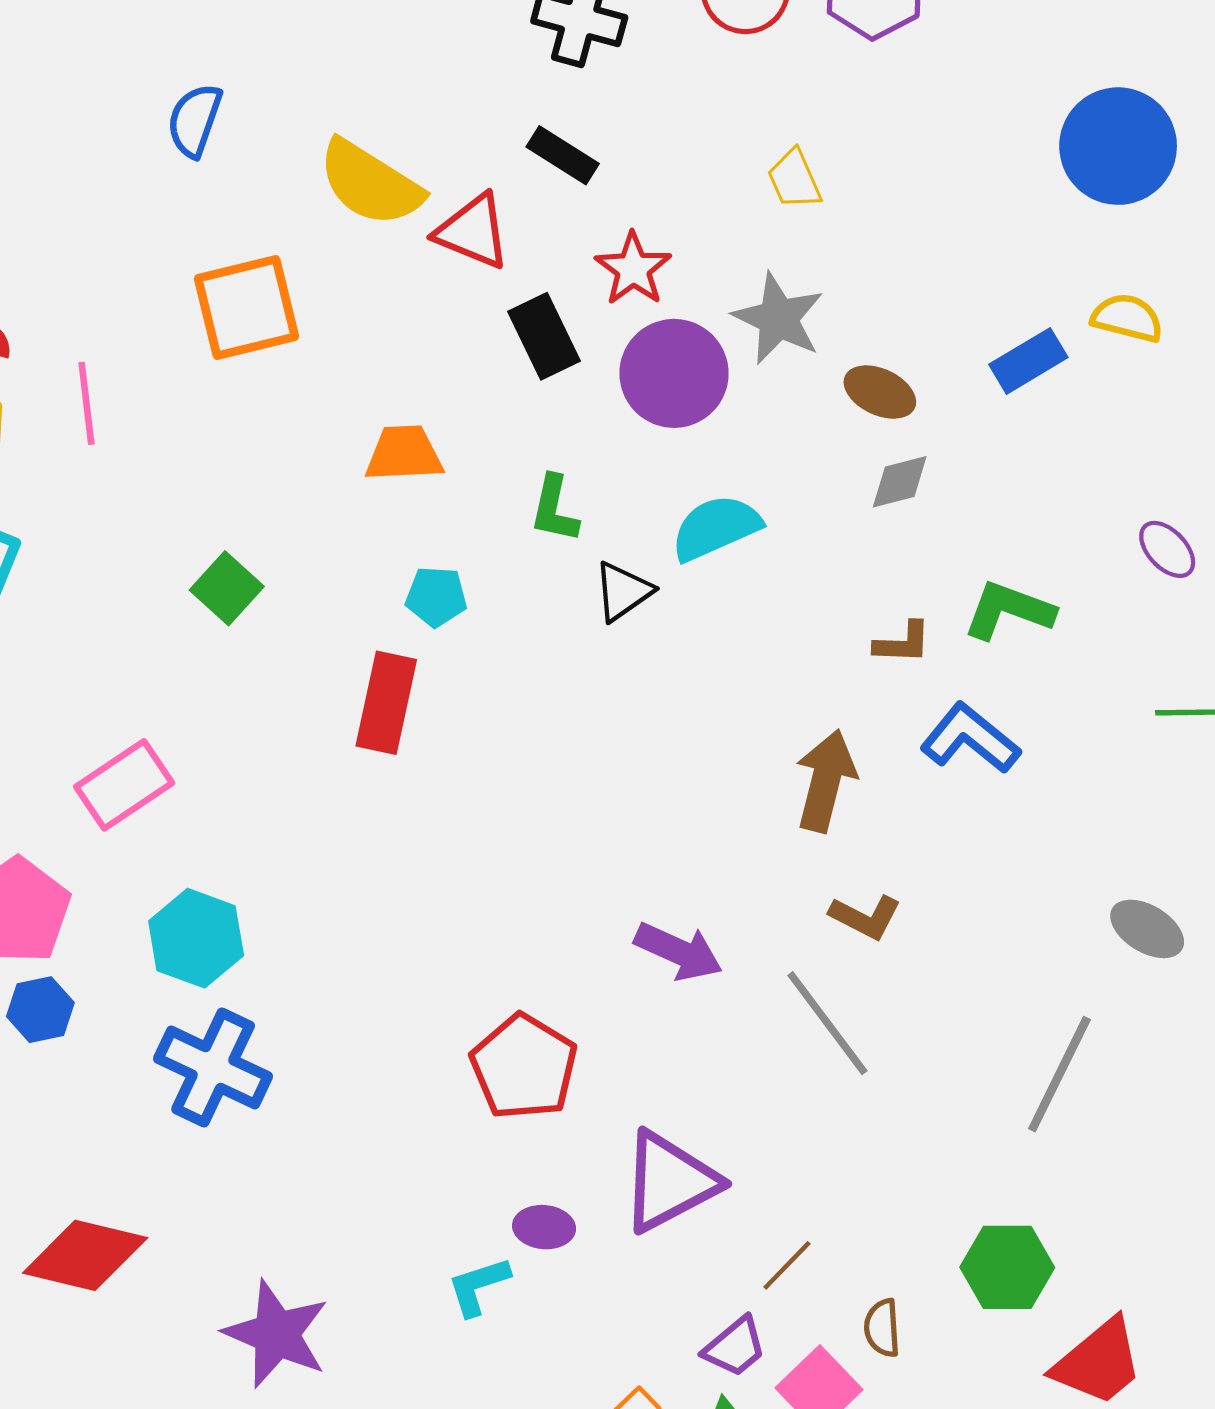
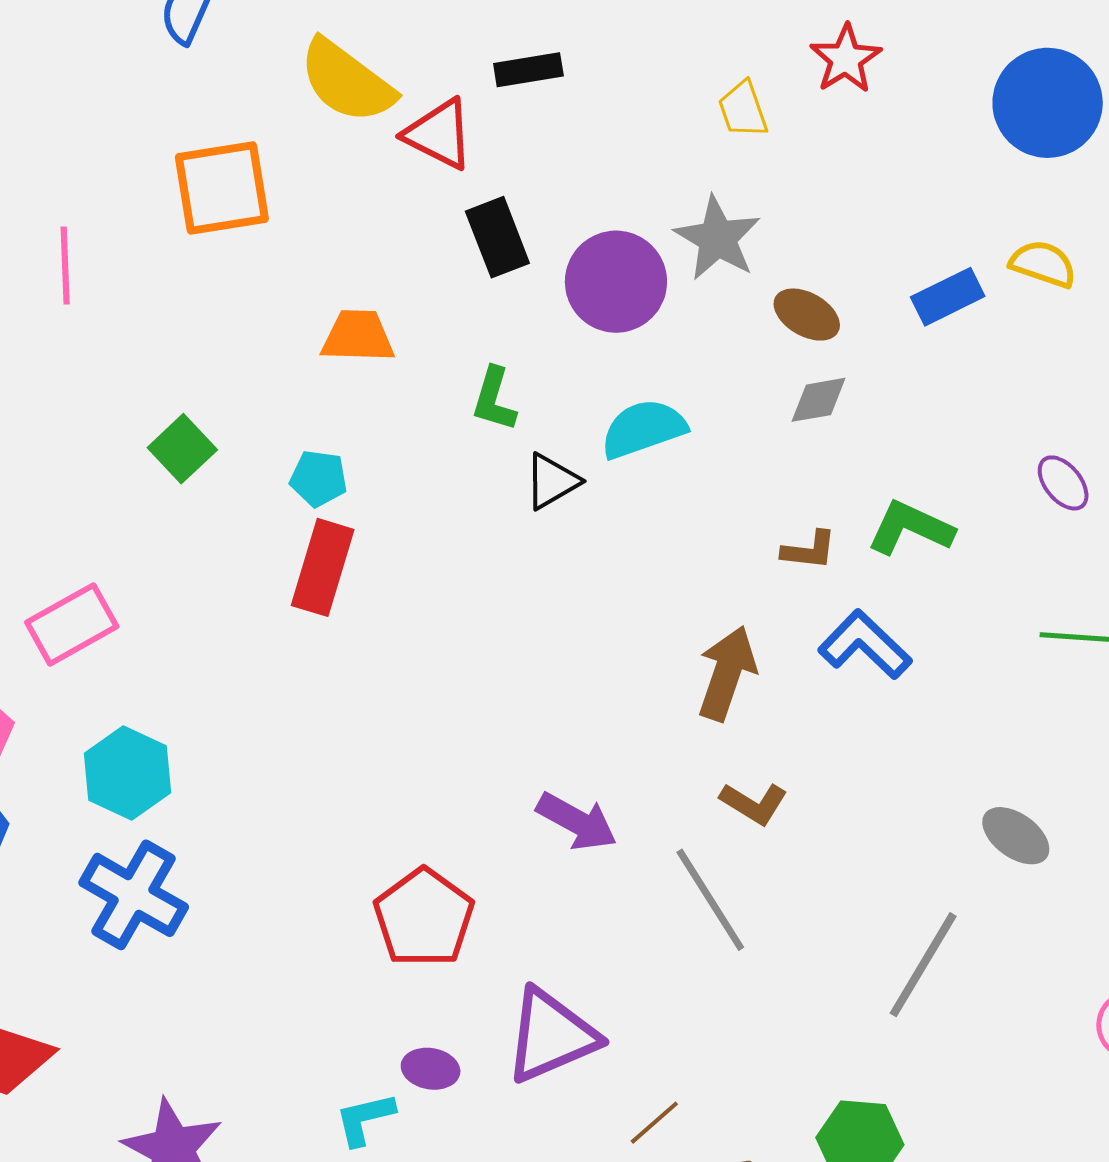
black rectangle: (563, 155) -> (528, 70), turned -46
red star: (633, 269) -> (846, 59), moved
cyan pentagon: (436, 597) -> (319, 478), moved

